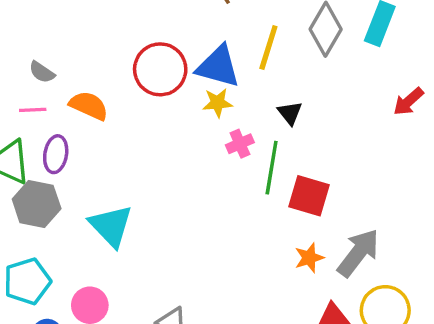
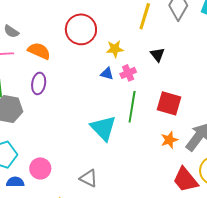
blue triangle: (218, 66) -> (107, 74), moved, size x0.5
purple ellipse: (56, 154) -> (39, 83), moved
green line: (272, 168) -> (132, 107), moved
cyan triangle: (111, 226) -> (103, 128), moved

